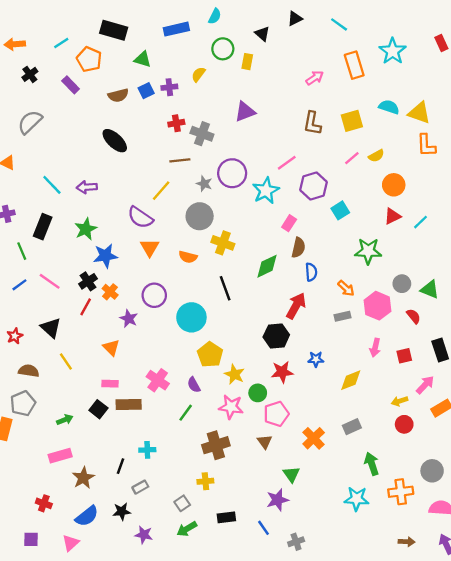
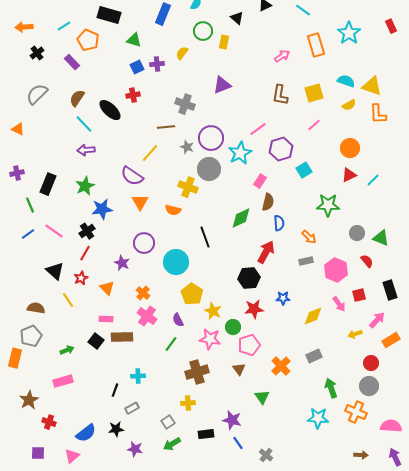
blue rectangle: (176, 29) -> (163, 14), turned -55
brown semicircle: (118, 95) -> (77, 98), moved, turned 138
red cross: (176, 123) -> (133, 95), moved
yellow semicircle: (376, 156) -> (349, 105), moved
cyan line: (52, 185) -> (84, 124), moved
gray circle: (200, 216) -> (209, 169), moved
yellow cross: (223, 243) -> (188, 187), moved
orange cross: (110, 292) -> (143, 293), moved
pink hexagon: (377, 306) -> (336, 270), moved
red star: (15, 336) -> (81, 278), moved
pink arrow: (375, 348) -> (339, 304), moved, turned -49
red circle: (404, 424) -> (371, 363), moved
gray circle: (432, 471) -> (369, 386), moved
brown star: (83, 478) -> (29, 400), moved
orange cross: (401, 492) -> (356, 412), turned 30
purple star: (277, 500) -> (232, 420), moved, turned 30
gray cross: (296, 542) -> (266, 455), turned -32

